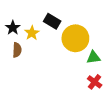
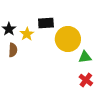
black rectangle: (52, 21) -> (46, 23), turned -35

